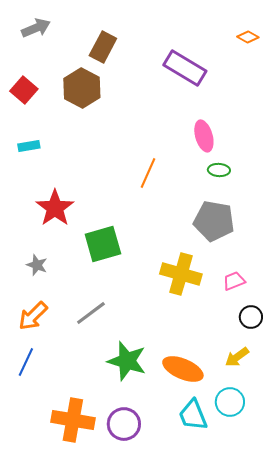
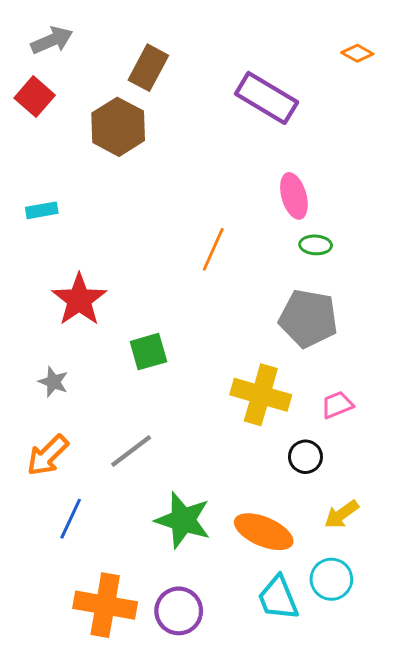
red square: (24, 90) -> (35, 97), moved
green square: (103, 244) -> (148, 352), size x0.7
black circle: (251, 317) -> (305, 457), moved
blue line: (26, 362) -> (71, 519), moved

